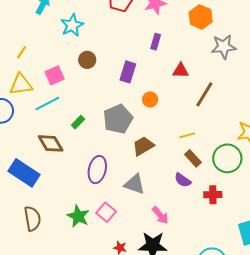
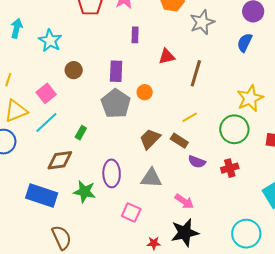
gray pentagon: (118, 119) -> (116, 104), moved
brown diamond: (51, 143) -> (60, 160), turned -52
brown rectangle: (193, 158) -> (179, 141), moved
green star: (78, 216) -> (84, 192), moved

